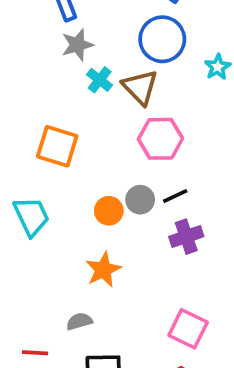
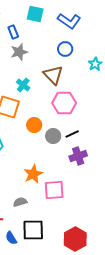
blue circle: (162, 39) -> (65, 49), size x0.6
cyan cross: (100, 80) -> (23, 85), moved
orange circle: (109, 211) -> (34, 125), moved
pink square: (188, 329) -> (54, 190), moved, turned -30

